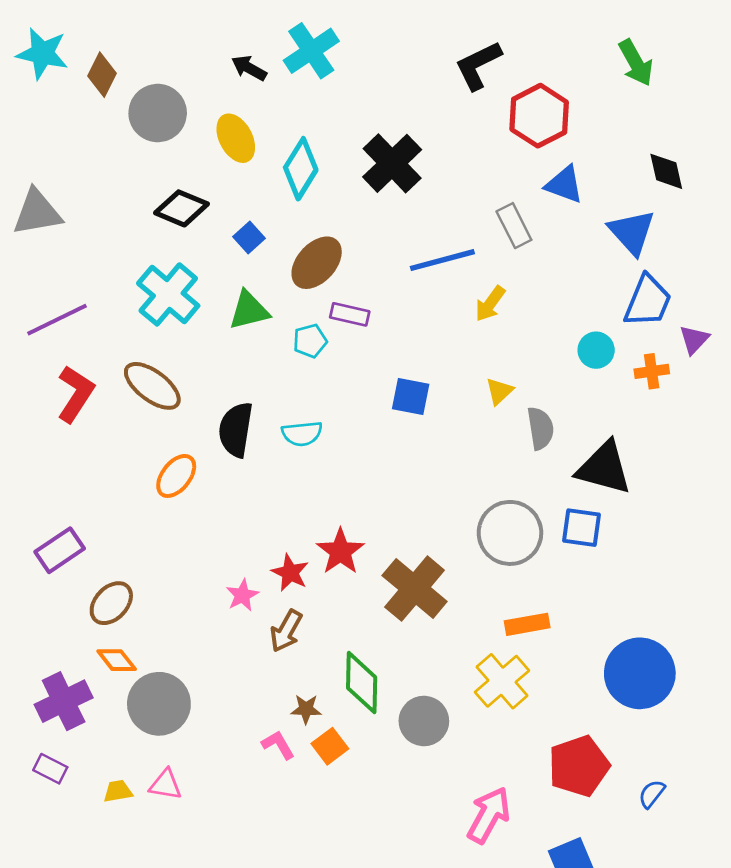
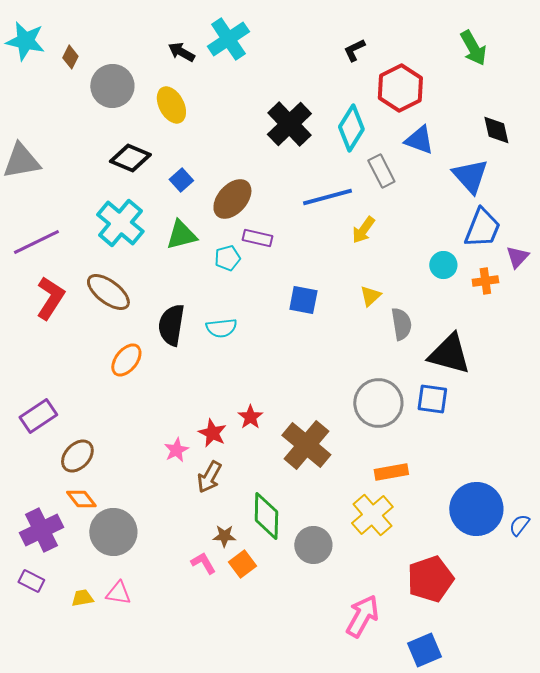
black L-shape: (478, 65) -> (354, 50), size x0.6
brown diamond: (102, 75) -> (70, 57), size x0.7
cyan diamond: (301, 169) -> (351, 128), moved
red star: (340, 551) -> (250, 417), size x0.7
blue semicircle: (652, 794) -> (519, 525), moved

